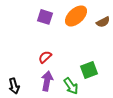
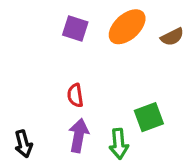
red semicircle: (45, 57) -> (75, 95), turned -56
green arrow: (71, 86) -> (119, 144), turned 30

